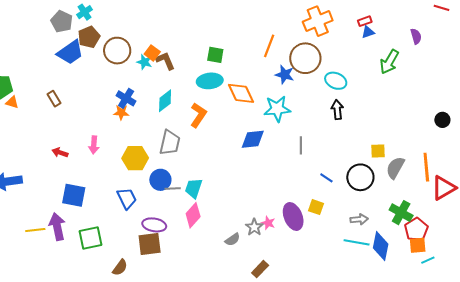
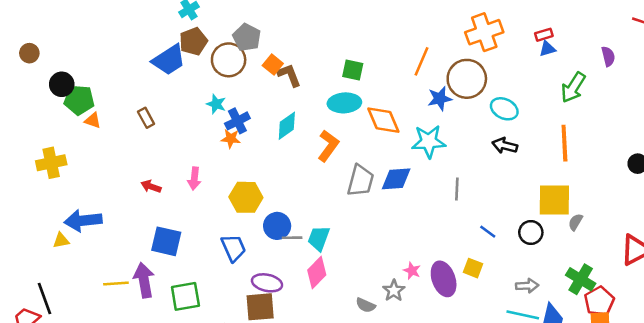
gray pentagon: (62, 21) -> (247, 37), moved
cyan star: (144, 62) -> (216, 104), moved
blue star: (285, 75) -> (440, 99), turned -30
blue cross: (126, 98) -> (237, 121), turned 30
black arrow: (337, 110) -> (505, 146), turned -72
gray trapezoid: (170, 143) -> (361, 181), moved
yellow square: (378, 151) -> (554, 200), size x1.8
orange line: (426, 167) -> (564, 143), moved
gray semicircle: (395, 168) -> (576, 222), size x0.6
black circle: (360, 177) -> (531, 232), size x0.7
pink star: (268, 223) -> (412, 271), moved
gray semicircle: (233, 240) -> (366, 305), turned 56

